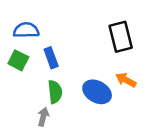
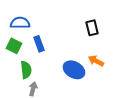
black rectangle: (121, 37) -> (92, 28), size x0.7
green semicircle: (55, 92) -> (26, 70), moved

